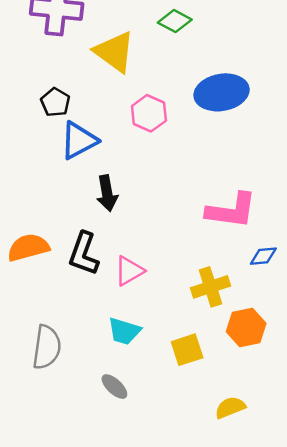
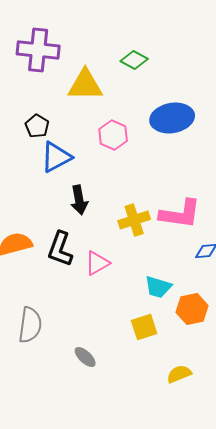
yellow triangle: (114, 52) -> (85, 85), turned -36
yellow cross: (210, 287) -> (134, 220), moved
cyan trapezoid: (124, 331) -> (158, 287), moved

